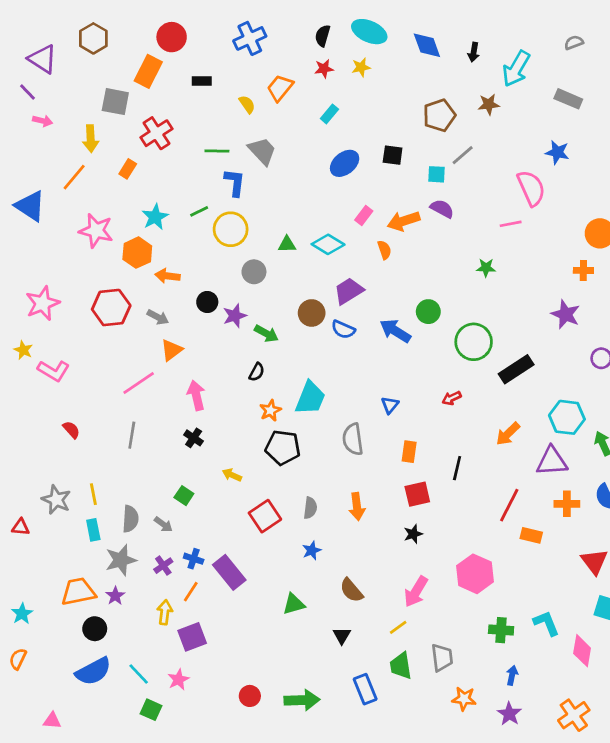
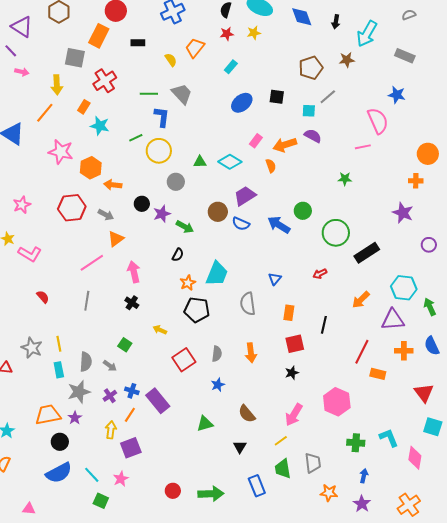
cyan star: (155, 217) -> (100, 126), moved, turned -30
pink star: (43, 303) -> (22, 205), size x0.7

